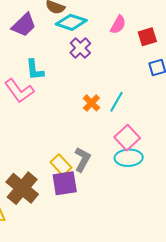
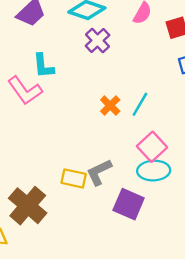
gray L-shape: (82, 159) -> (99, 172), turned -145
yellow rectangle: (61, 165) -> (74, 178), turned -35
purple square: (65, 183) -> (129, 204), moved, turned 32

